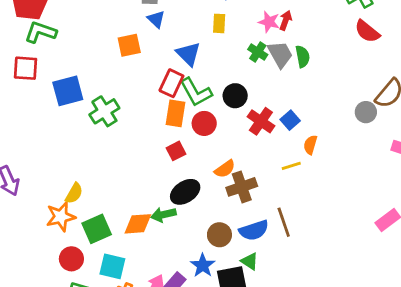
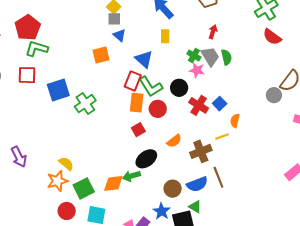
pink star: (269, 22) -> (197, 70), moved
brown cross: (242, 187) -> (201, 151), moved
yellow semicircle: (74, 193) -> (66, 164), turned -77

